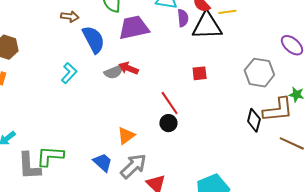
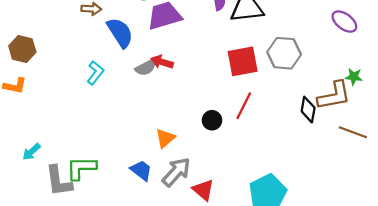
red square: (200, 73) -> (243, 61), size x1.8
gray hexagon: (259, 73) -> (284, 53), moved
red line: (170, 103) -> (244, 106), moved, turned 65

